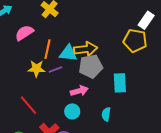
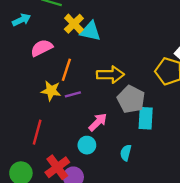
cyan triangle: (68, 53) -> (90, 31), moved
gray pentagon: (91, 66) -> (131, 99), moved, turned 30
pink arrow: (79, 91) -> (98, 122), turned -36
red line: (29, 105) -> (37, 132), turned 50

